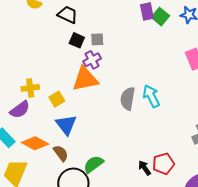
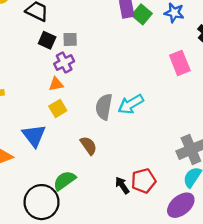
orange triangle: (85, 79) -> (56, 84), size x0.5
cyan arrow: (151, 96) -> (131, 104), turned -95
yellow square: (57, 99) -> (58, 108), moved
brown semicircle: (61, 153) -> (88, 146), moved

